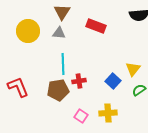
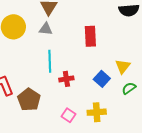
red rectangle: (96, 26) -> (90, 36), moved, turned 66
brown pentagon: (58, 90) -> (29, 100), moved, turned -30

